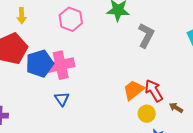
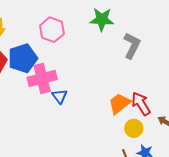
blue pentagon: (40, 64) -> (23, 58), moved
blue triangle: (62, 99) -> (60, 96), moved

